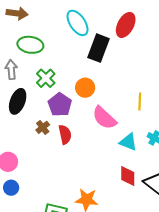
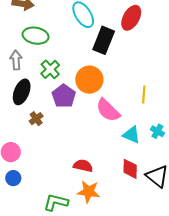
orange circle: (85, 88) -> (89, 80), size x1.4
brown cross: (43, 127) -> (36, 119), moved
red semicircle: (65, 134) -> (83, 166), moved, turned -66

